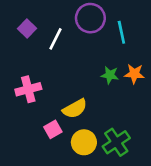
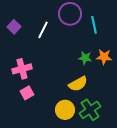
purple square: (27, 28) -> (14, 27), moved
yellow semicircle: (75, 109) -> (78, 84), moved
pink square: (53, 129) -> (27, 93), moved

